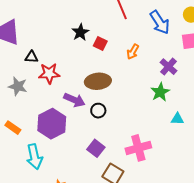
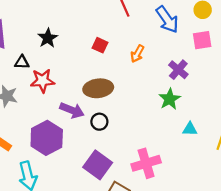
black star: (80, 32) -> (48, 38), moved
purple square: (96, 148) -> (98, 165), size x1.4

